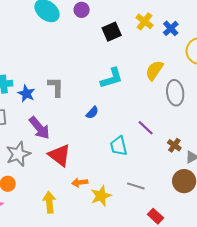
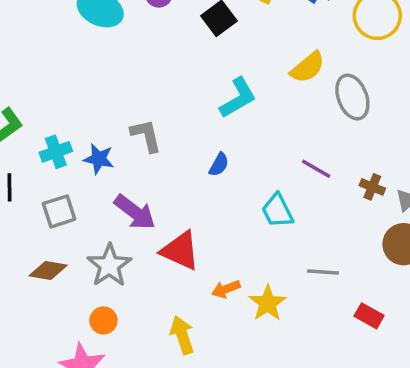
yellow semicircle: (154, 70) -> (308, 67), turned -150

